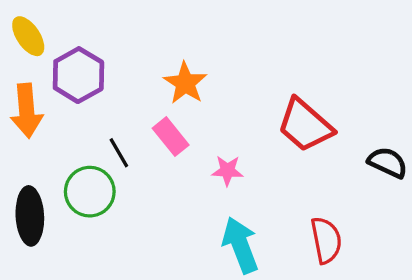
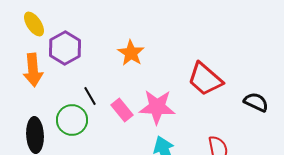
pink rectangle: (171, 137) -> (122, 110), moved
pink star: (227, 171) -> (157, 107), size x1.8

